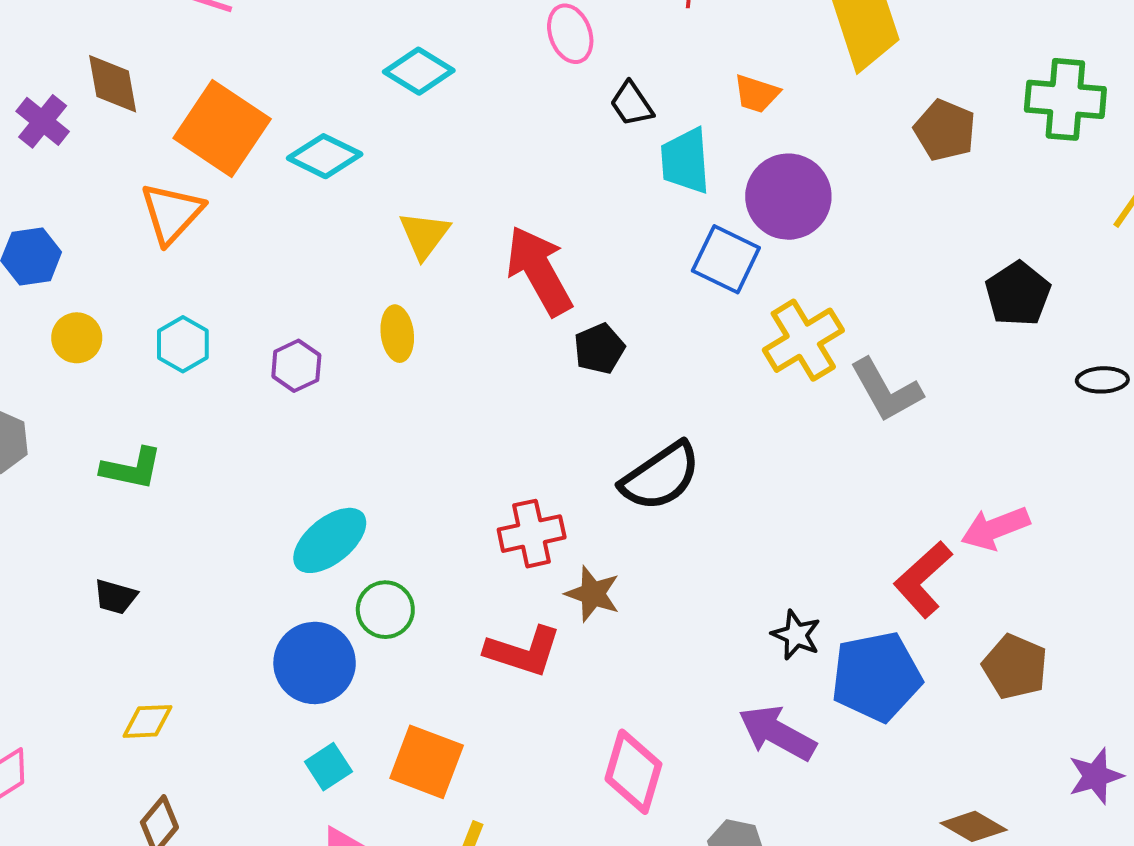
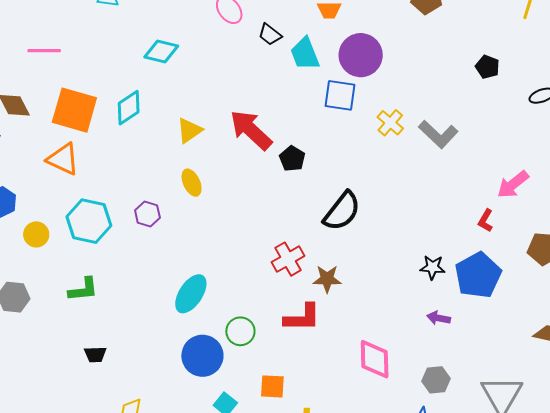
cyan diamond: (325, 156) -> (129, 108), turned -42
orange triangle: (172, 213) -> (63, 159), turned -30
yellow triangle: (424, 235) -> (189, 130), turned 36
black pentagon: (1018, 294) -> (487, 67), size x0.7
yellow cross: (803, 340) -> (390, 123), size x0.7
cyan hexagon: (183, 344) -> (89, 221), size x1.6
red L-shape: (923, 579) -> (486, 221), size x0.6
green circle: (385, 610) -> (240, 331), moved
purple arrow: (777, 733) -> (439, 318), size x0.6
orange square: (427, 762) -> (272, 386), size x0.7

